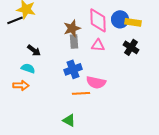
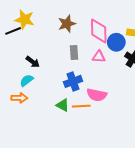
blue circle: (120, 19) -> (116, 42), moved
brown star: (72, 28) -> (67, 24), moved
cyan semicircle: (28, 68) -> (27, 80), turned -56
green triangle: (69, 120) -> (63, 105), moved

